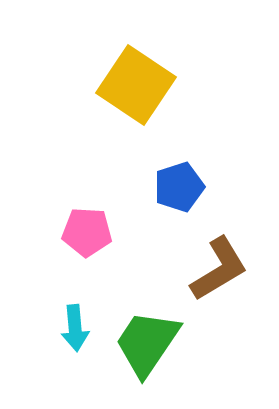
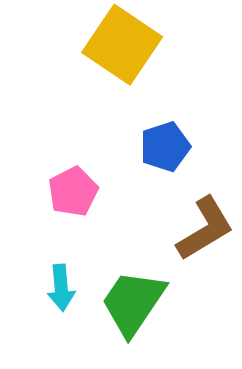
pink pentagon: (87, 232) -> (73, 192), turned -30

